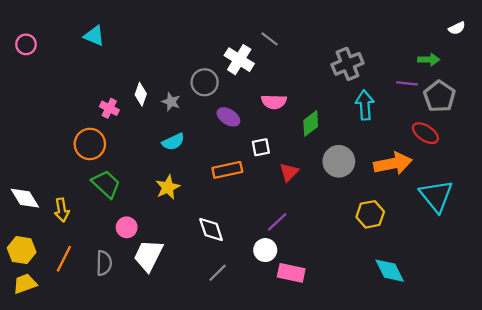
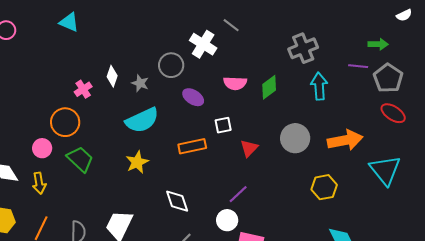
pink cross: (109, 108) -> (83, 89), turned 30
green diamond: (311, 123) -> (269, 87), moved
red ellipse: (425, 133) -> (393, 113), moved
cyan semicircle: (173, 142) -> (142, 120), size x1.6
pink circle: (127, 227) -> (42, 148), moved

